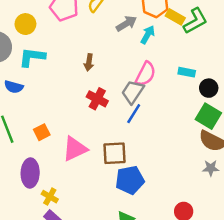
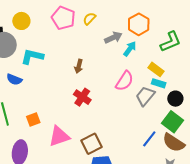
yellow rectangle: (175, 17) -> (156, 69), moved
yellow circle: (25, 24) -> (21, 21), moved
gray trapezoid: (133, 92) -> (145, 96), moved
blue line: (134, 114) -> (149, 139), moved
brown square: (115, 153) -> (92, 144), turned -30

